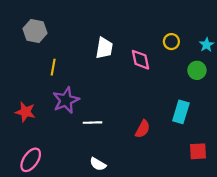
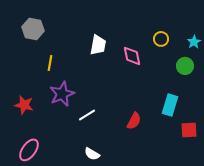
white line: (93, 123) -> (87, 115), turned -30
red square: (198, 151) -> (189, 130), moved

